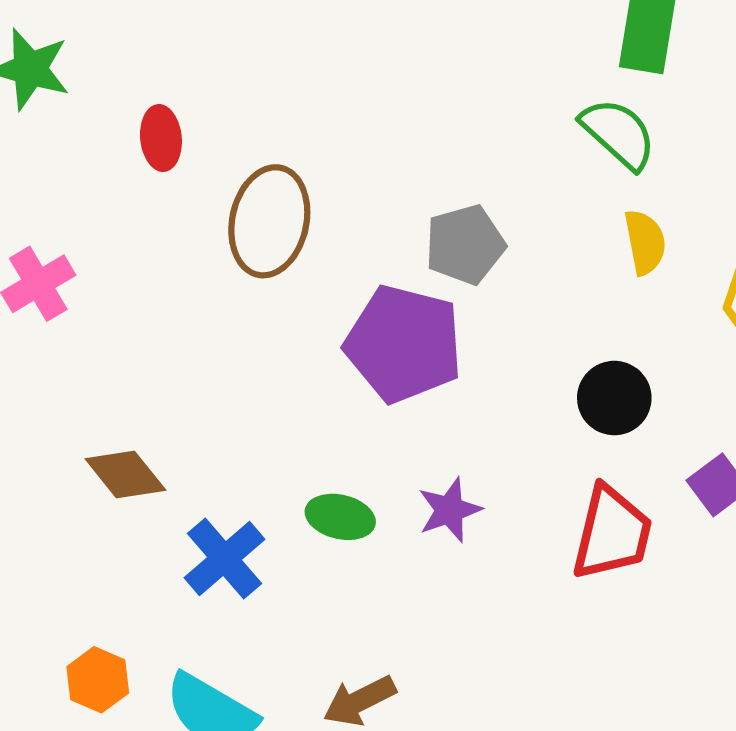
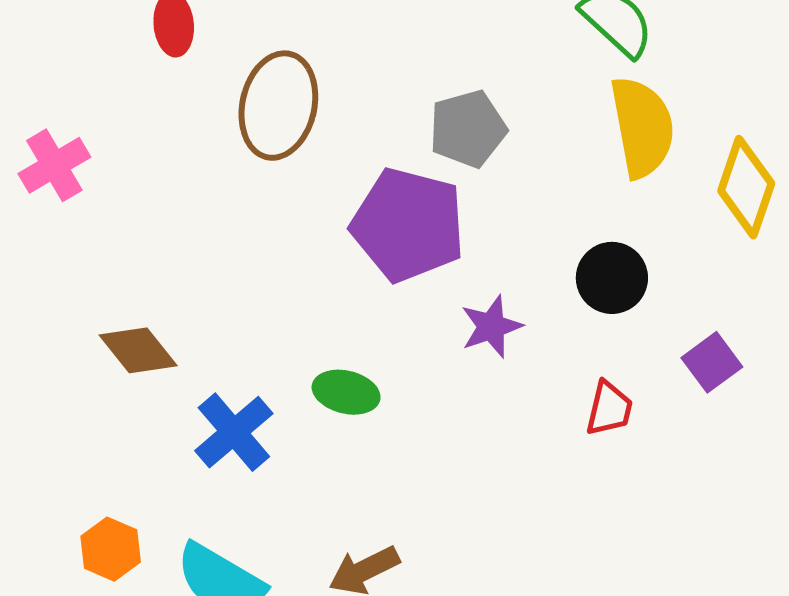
yellow semicircle: (645, 242) -> (642, 127), size x1.6
purple star: (449, 510) -> (491, 327), moved
red trapezoid: (612, 533) -> (609, 409), size x0.6

